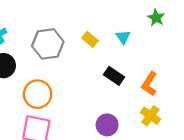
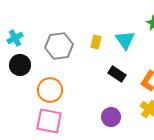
cyan triangle: (123, 37) -> (125, 40), size x1.5
yellow rectangle: (90, 39) -> (96, 42), turned 64

